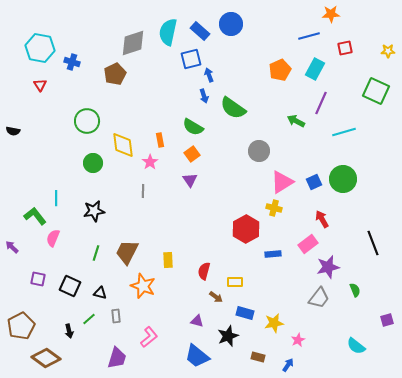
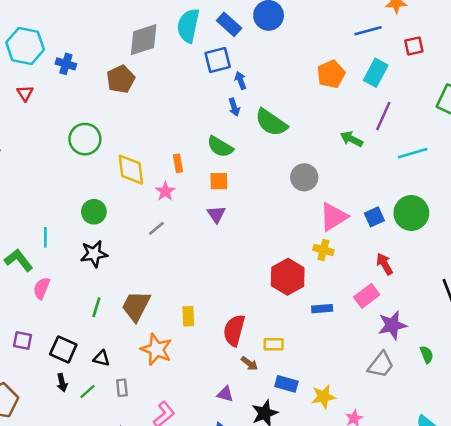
orange square: (192, 154) -> (219, 181), turned 35
green circle: (93, 163) -> (94, 212), moved
gray line: (143, 191) -> (156, 228), turned 48
red semicircle: (204, 271) -> (234, 330), size x1.4
black arrow: (69, 331) -> (62, 383), moved

